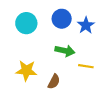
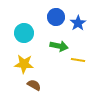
cyan circle: (26, 23) -> (24, 33), moved
brown semicircle: (54, 82) -> (34, 85), moved, turned -88

